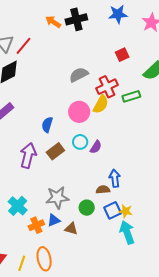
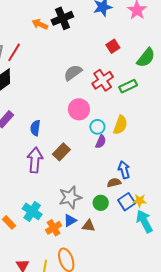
yellow semicircle: (101, 104) -> (120, 125), moved
blue semicircle: (47, 125) -> (35, 128), moved
cyan circle: (80, 142) -> (97, 127), moved

